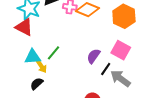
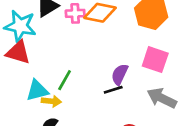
yellow arrow: (41, 66) -> (51, 101), turned -40
black line: (106, 69) -> (113, 90), moved, turned 48

